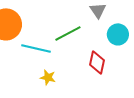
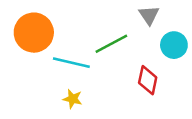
yellow star: (48, 77) -> (73, 99), moved

